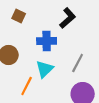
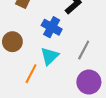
blue cross: (47, 41) -> (52, 27), turned 30

